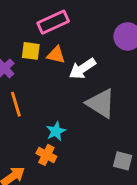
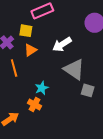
orange triangle: (56, 55) -> (30, 50), moved, turned -48
gray square: (123, 161) -> (88, 90), moved

